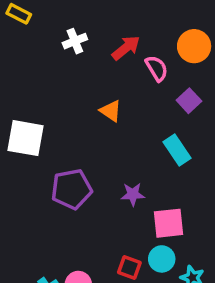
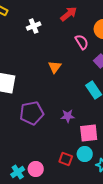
red arrow: (126, 48) -> (69, 14), moved
orange triangle: (111, 111) -> (55, 67), turned 32

